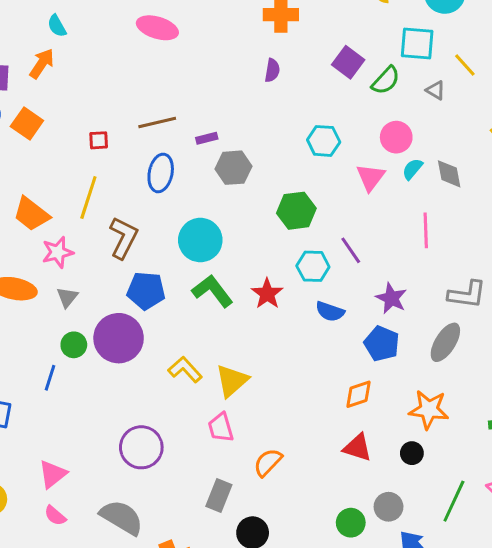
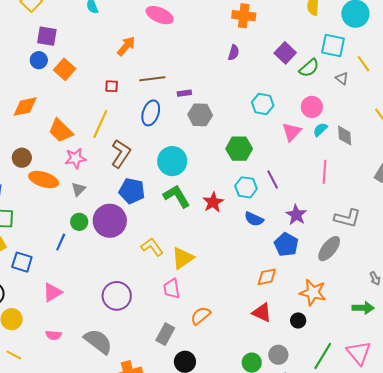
orange arrow: (42, 64) -> (126, 46), moved
pink triangle: (53, 474) -> (52, 292), moved
pink semicircle: (55, 516) -> (54, 335), turned -42

